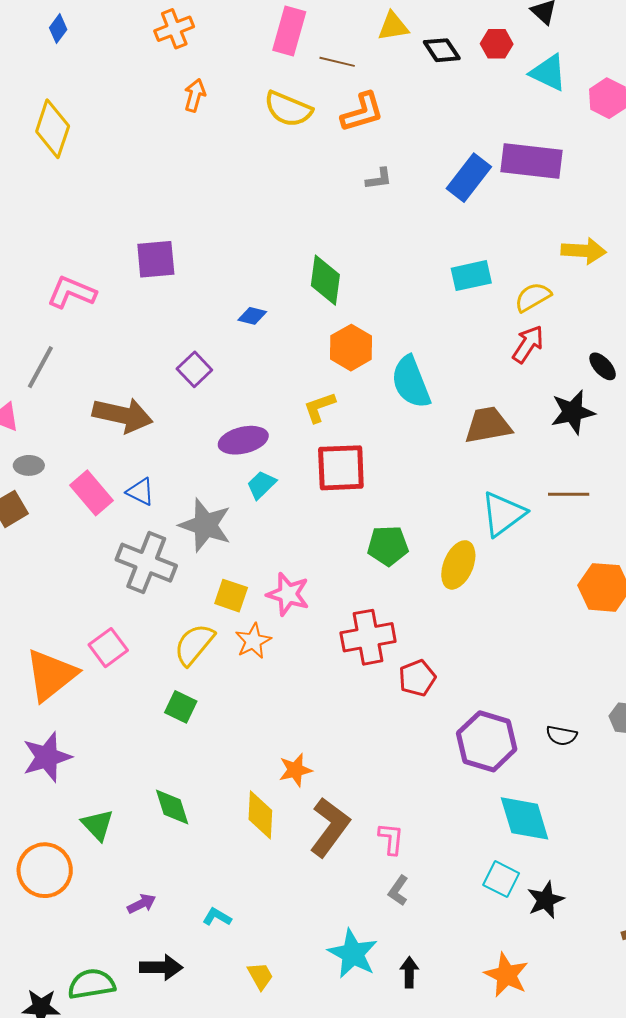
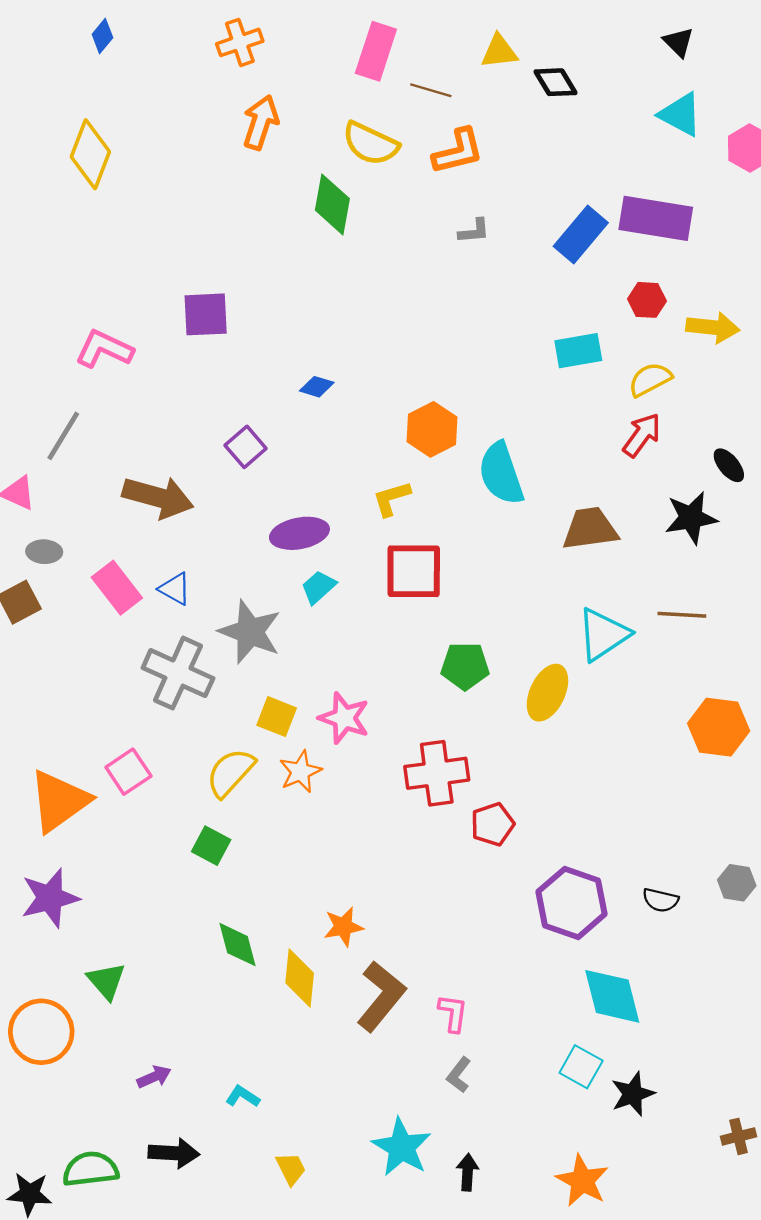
red hexagon: (497, 44) -> (647, 300), moved
orange arrow: (195, 95) -> (261, 122), size x1.4
green diamond: (325, 280) -> (332, 204), moved
green diamond: (172, 807) -> (237, 945), moved

